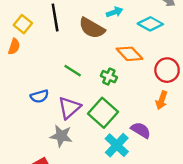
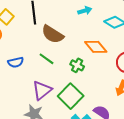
brown semicircle: (92, 28) -> (53, 34), moved
blue semicircle: (39, 96) -> (16, 62), moved

